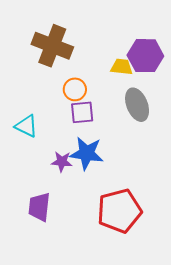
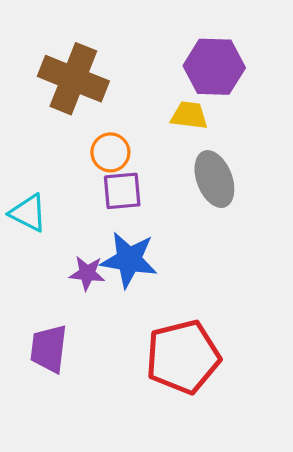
purple hexagon: (145, 56) -> (214, 67), moved

